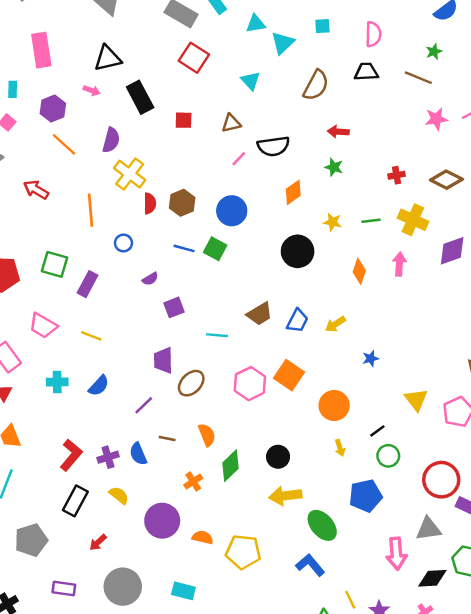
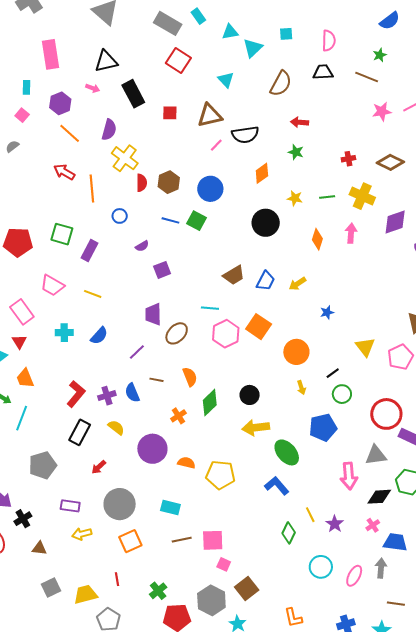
brown triangle: (231, 123) -> (210, 115), size x1.5
red arrow: (36, 190) -> (64, 172), moved
cyan line: (217, 335) -> (210, 308), moved

